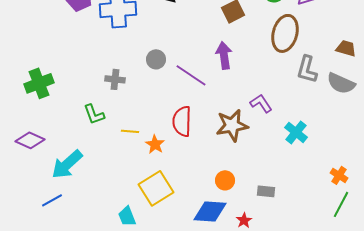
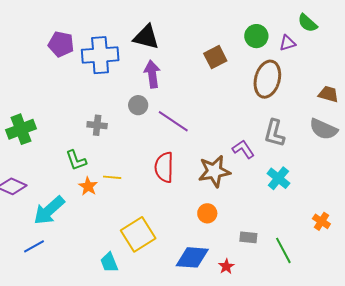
purple arrow: (224, 55) -> (152, 74), moved
gray L-shape: (307, 69) -> (274, 133), moved
orange star: (155, 144) -> (88, 186), moved
orange circle: (225, 180) -> (207, 213), moved
green line: (341, 204) -> (283, 250), moved, turned -56

